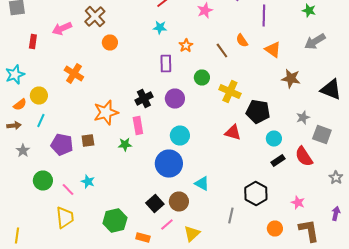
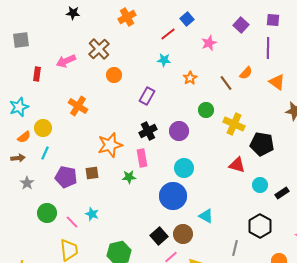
orange semicircle: (242, 40) -> (246, 73), turned -104
purple rectangle: (166, 64) -> (147, 96), moved, turned 30
cyan circle: (274, 138) -> (260, 185), moved

